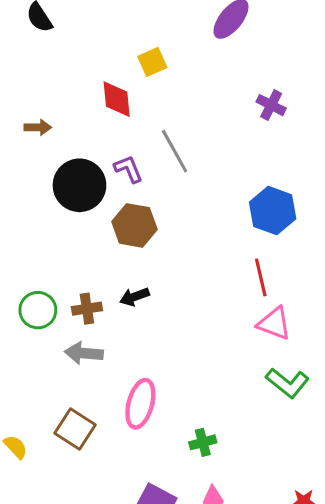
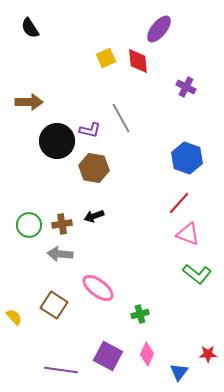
red diamond: (117, 99) -> (138, 61), moved
brown arrow: (38, 127) -> (29, 102), size x1.5
purple L-shape: (128, 169) -> (90, 130), turned 125
red line: (261, 277) -> (179, 203), turned 55
pink ellipse: (140, 404) -> (98, 288), turned -68

